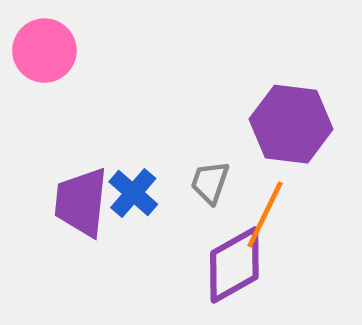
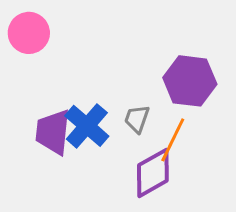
blue cross: (133, 193) -> (87, 126), size x1.4

